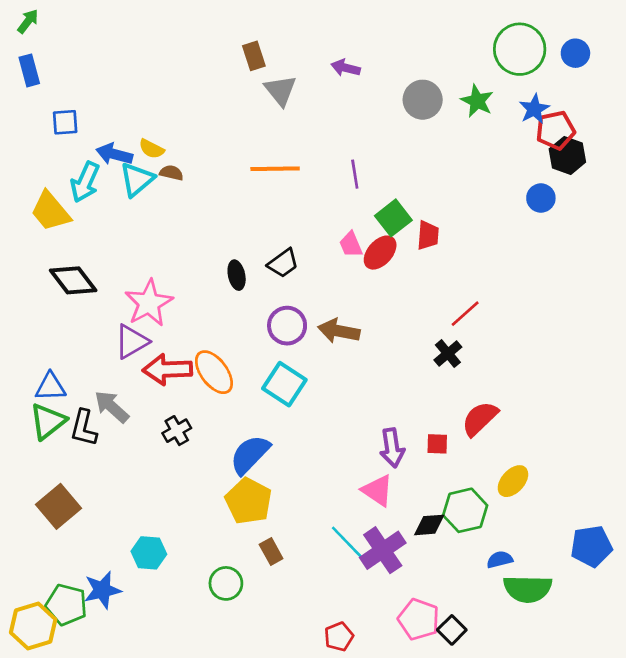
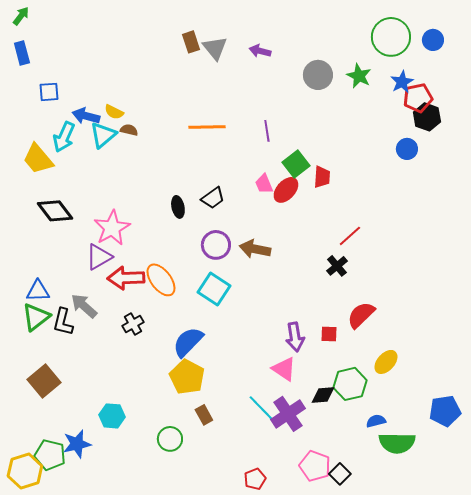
gray triangle: (280, 90) -> (215, 48), moved

